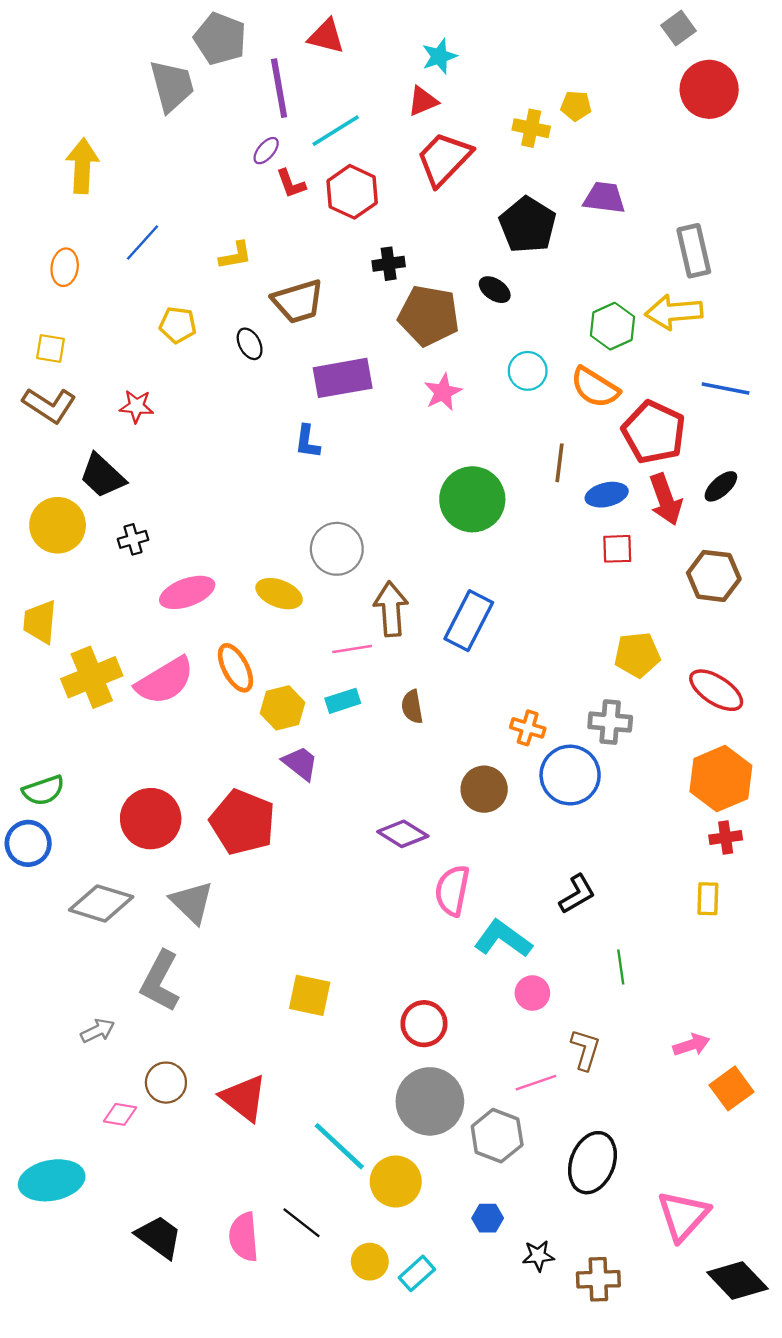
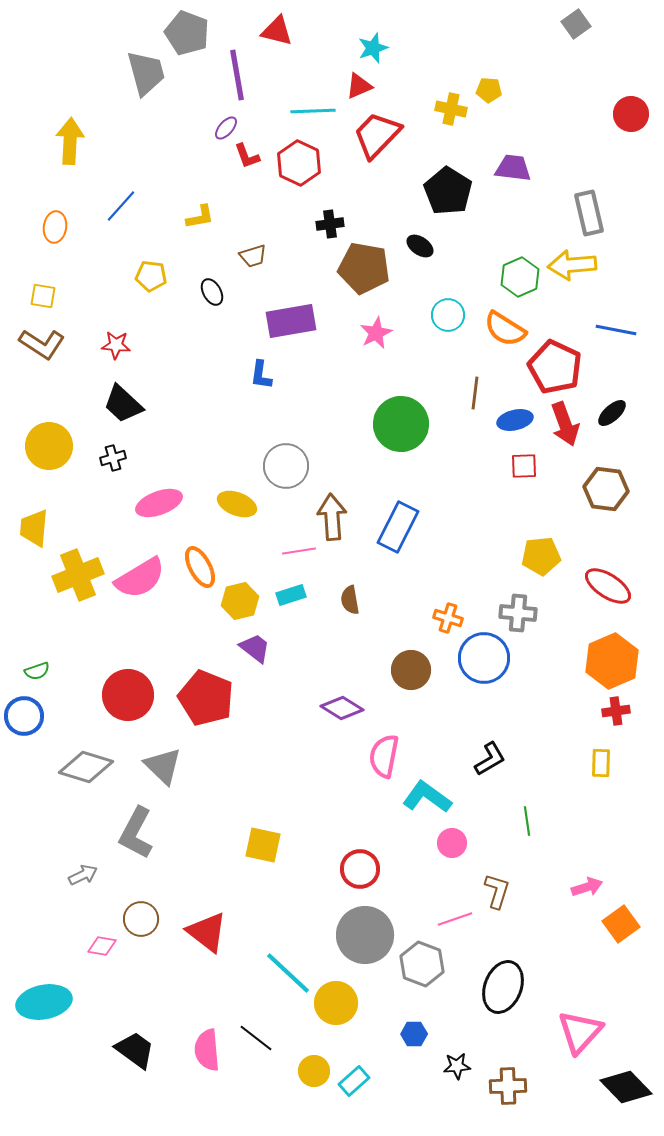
red circle: (709, 89) -> (631, 114), moved, size x0.7
cyan line: (336, 131) -> (313, 111), moved, turned 30
brown trapezoid: (298, 301) -> (253, 256), size x0.6
black trapezoid: (102, 476) -> (123, 404), moved
green semicircle: (43, 790) -> (37, 671), size x0.7

